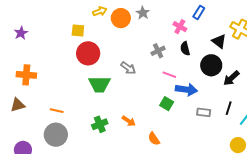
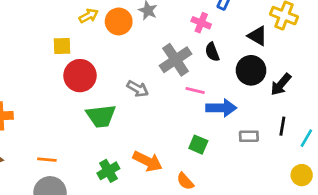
gray cross: (158, 51) -> (176, 60), size x1.6
green square: (167, 104) -> (198, 145), moved
orange arrow: (129, 121) -> (148, 161), size x1.5

